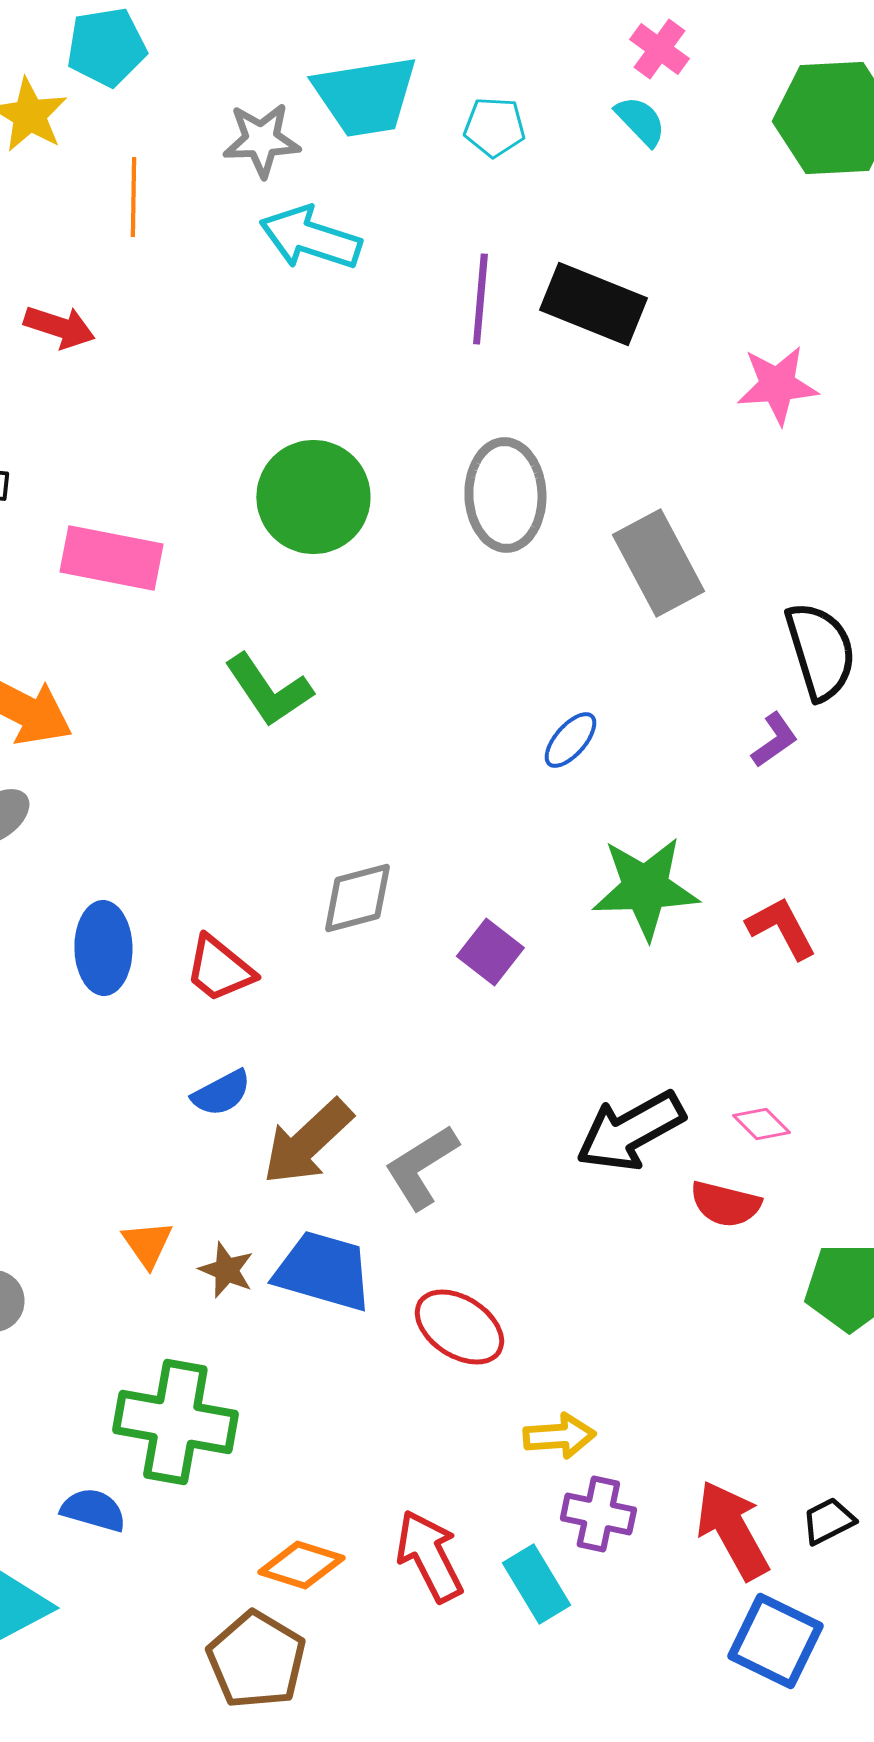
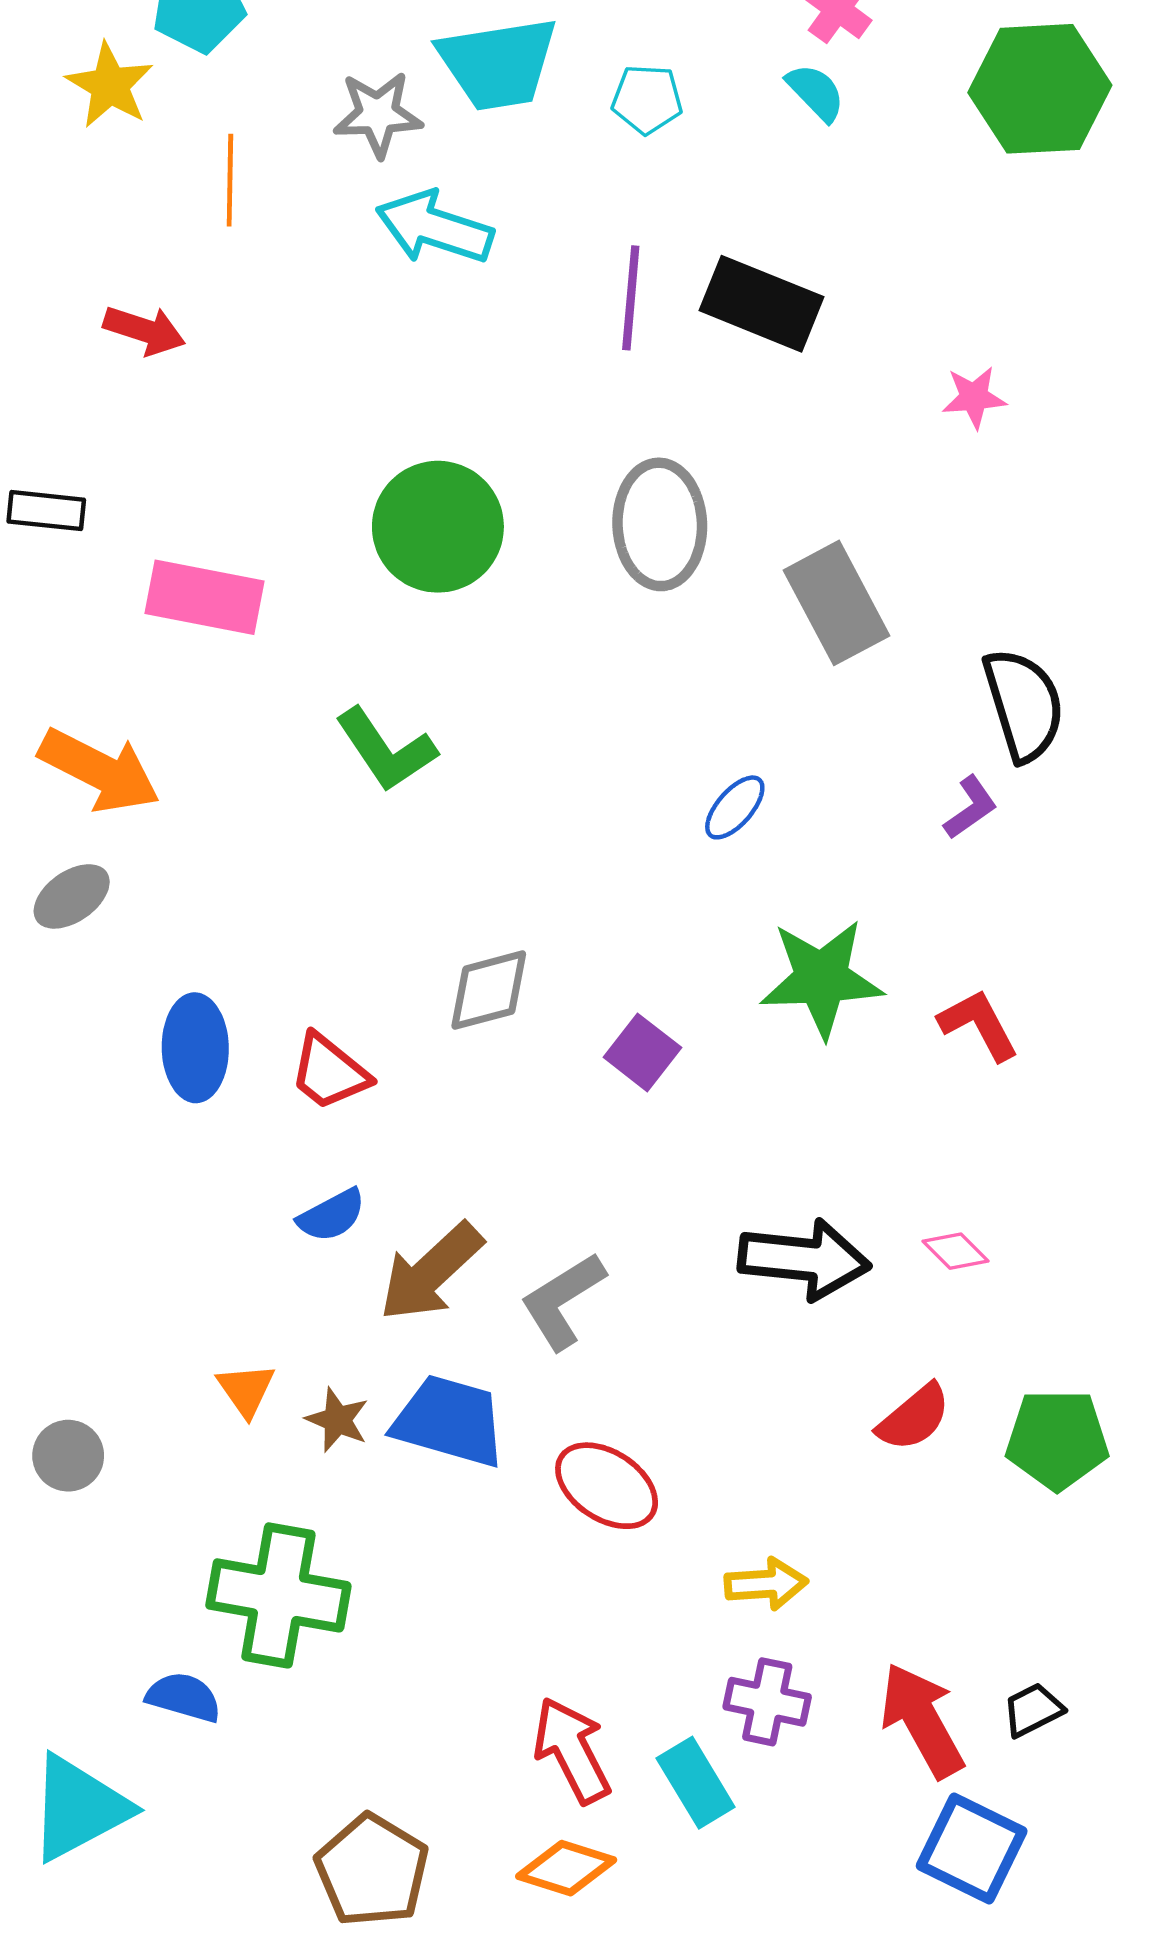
pink star: (777, 385) -> (974, 397), size x0.7
black arrow: (630, 1131) -> (804, 1259), turned -145
red semicircle: (725, 1204) -> (914, 1418), moved, turned -54
yellow arrow: (559, 1436) -> (766, 1584), moved
orange diamond: (301, 1565) -> (566, 1868), moved

